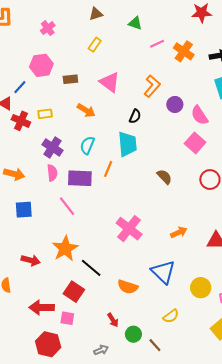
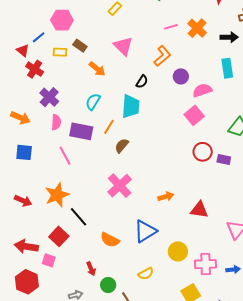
pink line: (157, 44) -> (171, 27), moved
brown rectangle: (70, 79) -> (80, 46), moved, turned 32
yellow rectangle: (45, 114) -> (60, 52), moved
pink semicircle: (199, 115) -> (202, 90), turned 96
purple cross: (52, 147) -> (49, 97), moved
brown semicircle: (164, 177) -> (122, 146), moved, turned -105
blue triangle: (163, 272) -> (145, 231), turned 35

